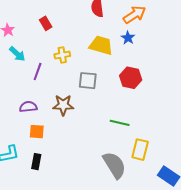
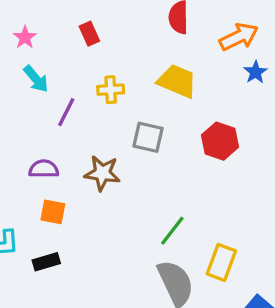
blue star: (128, 38) -> (256, 72), moved
green line: (120, 123) -> (172, 231), moved, turned -72
black rectangle: (36, 162) -> (46, 262), turned 56

